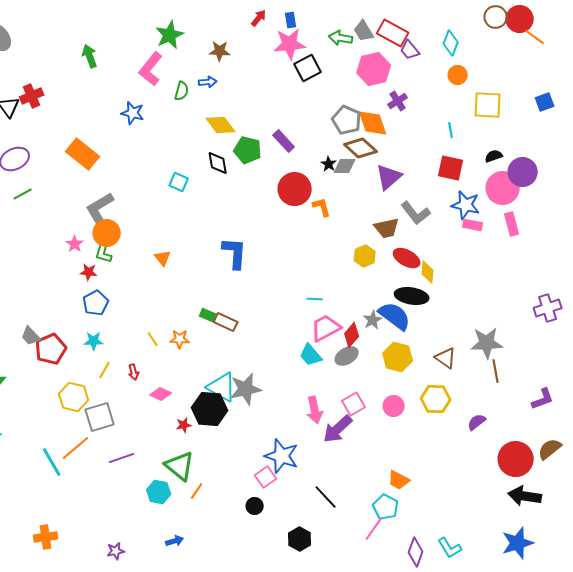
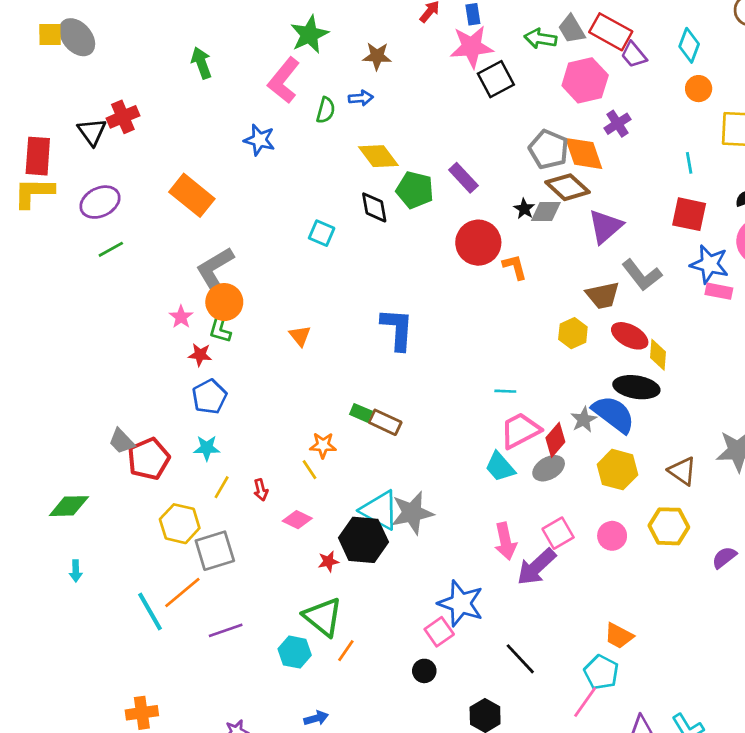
yellow line: (153, 339) -> (309, 470), moved
purple line: (122, 458) -> (226, 630), moved

